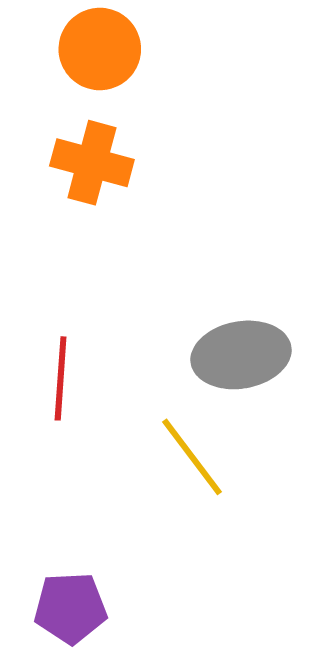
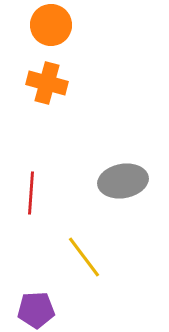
yellow line: (192, 457) -> (84, 257), moved

